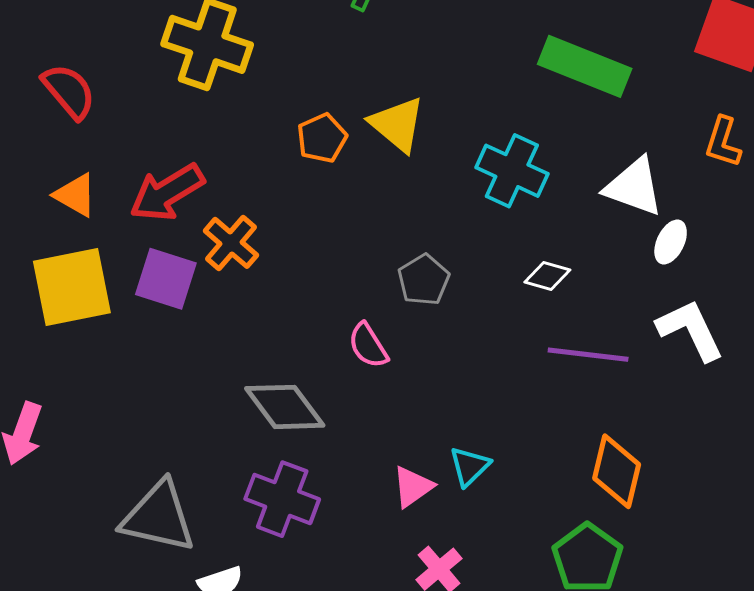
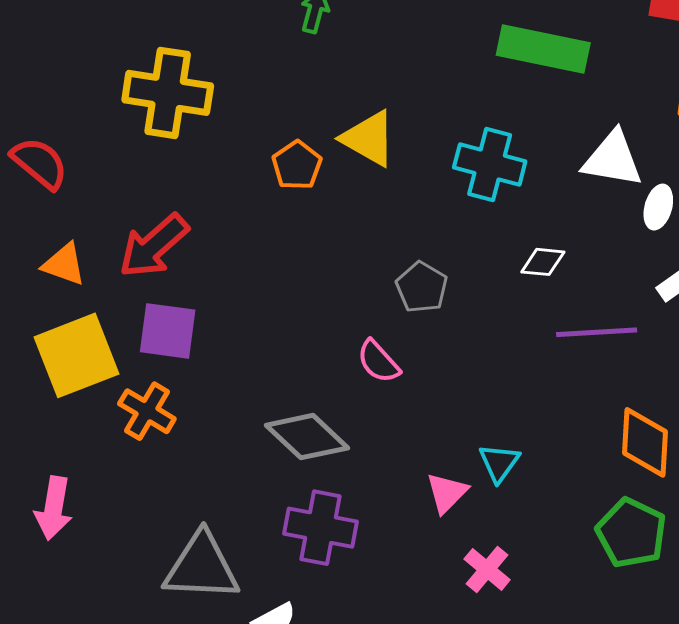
orange cross: (231, 243) -> (147, 411), moved

